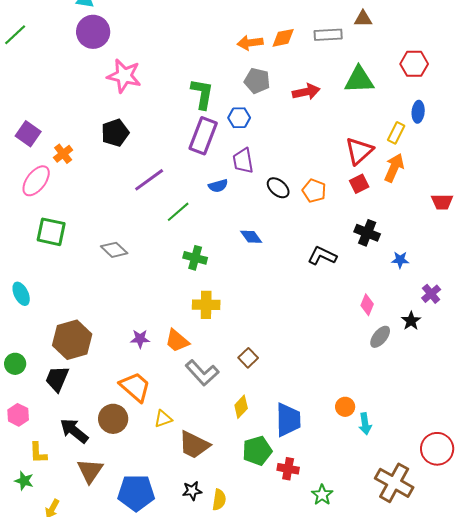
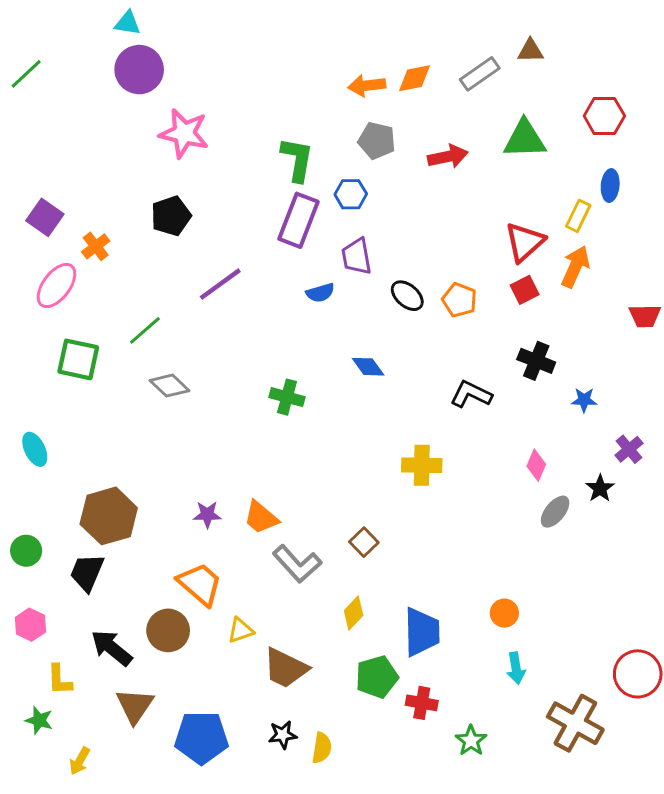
gray rectangle: (328, 35) -> (480, 74), turned -32
green line: (178, 212) -> (145, 330), moved
yellow cross: (206, 305) -> (422, 465), moved
cyan arrow: (365, 424) -> (516, 668), moved

